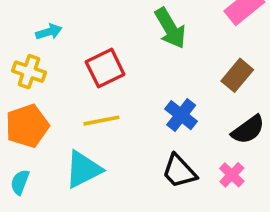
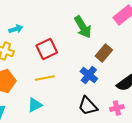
brown rectangle: (237, 75) -> (104, 53), moved
cyan triangle: (83, 169) -> (35, 105), size x0.7
pink cross: (232, 175) -> (117, 108), turned 32

